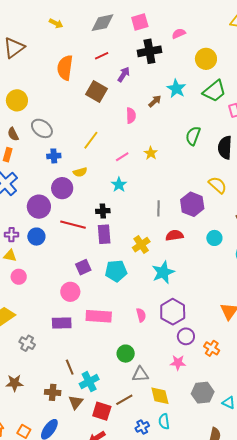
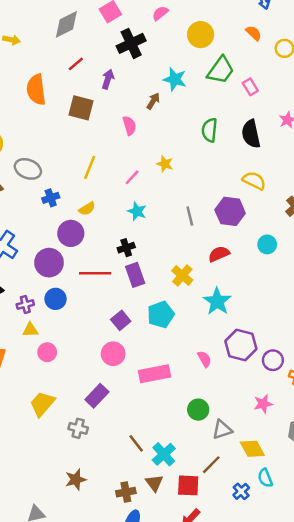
gray line: (158, 208) -> (190, 216), moved
purple rectangle: (62, 323) -> (97, 396), moved, turned -30
purple circle: (186, 336) -> (273, 360), moved
brown cross: (53, 392) -> (126, 492), moved

